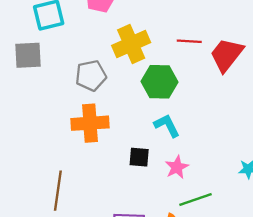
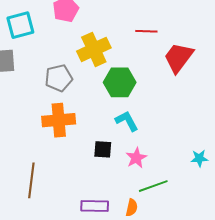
red line: (189, 41) -> (146, 31), moved

